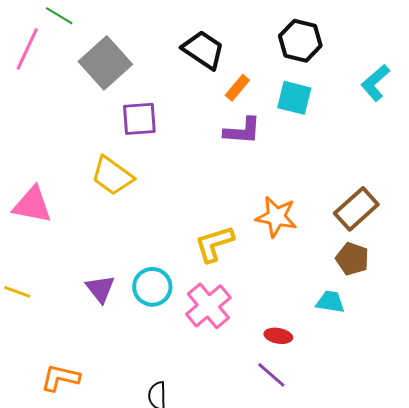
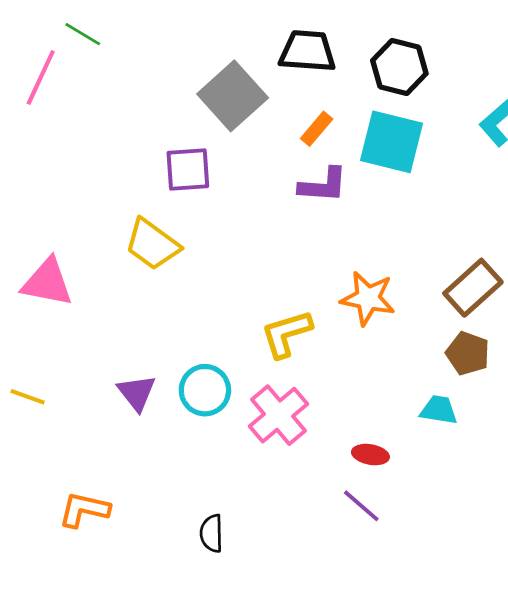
black trapezoid: (203, 50) -> (307, 51), moved, turned -30
gray square: (105, 63) -> (233, 96), moved
cyan square: (294, 98) -> (391, 142), size x1.4

